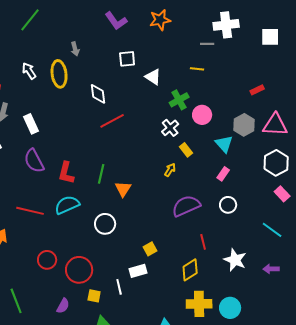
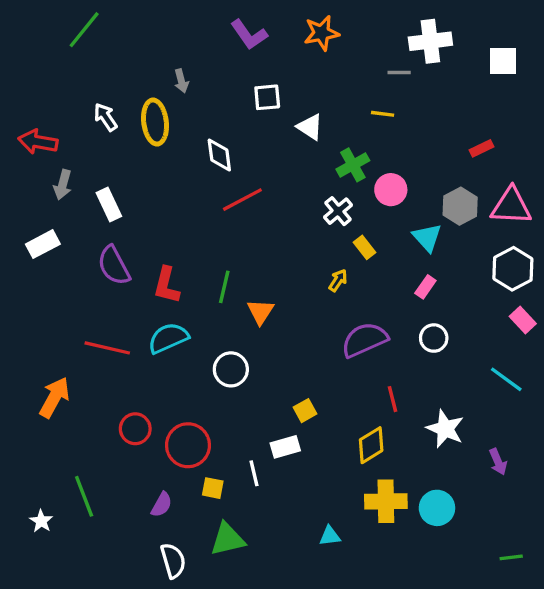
green line: (30, 20) -> (84, 30), moved
purple arrow: (271, 269) -> (498, 462), moved, turned -112

